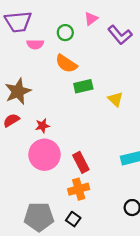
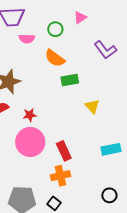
purple L-shape: (120, 35) -> (105, 50), moved
yellow triangle: (115, 99) -> (92, 106), moved

